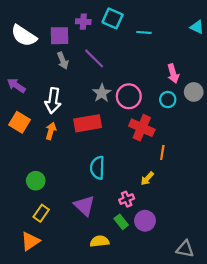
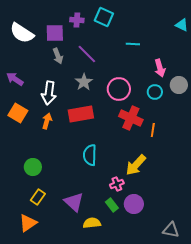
cyan line: (144, 32) -> (133, 44), moved
gray star: (102, 93) -> (84, 82), moved
orange line: (162, 153) -> (153, 130), moved
yellow arrow: (147, 179) -> (136, 165), size x1.6
purple triangle: (84, 206) -> (74, 202), moved

